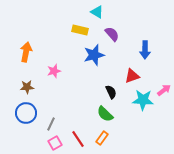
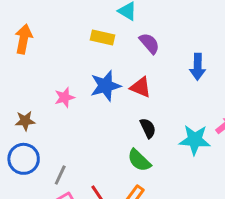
orange arrow: (26, 52) -> (24, 39), moved
blue star: (94, 55) -> (105, 86), moved
red triangle: (132, 76) -> (141, 87), moved, turned 42

